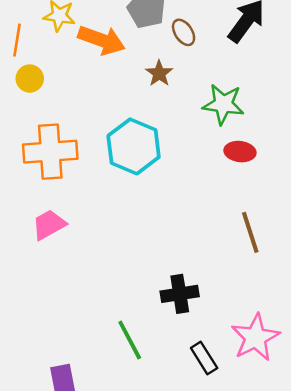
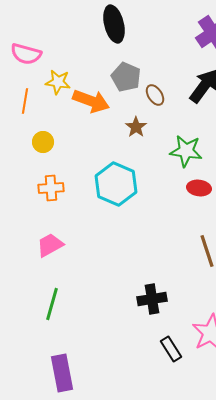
yellow circle: (30, 79) -> (43, 142), moved
orange cross: (50, 152) -> (51, 188), size x0.6
green line: (130, 340) -> (52, 304), moved, turned 44

